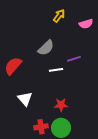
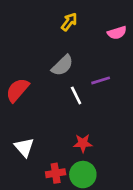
yellow arrow: (59, 16) -> (69, 22), moved
white line: (56, 70) -> (76, 95), turned 72
white triangle: (25, 99) -> (24, 147), moved

